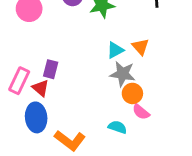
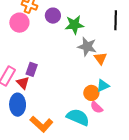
cyan triangle: (115, 50) -> (103, 86), moved
gray star: (123, 74) -> (87, 47), moved
cyan semicircle: (117, 127) -> (78, 117), size x1.6

